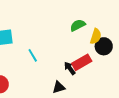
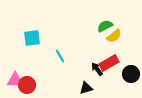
yellow semicircle: (96, 36) -> (114, 36), moved, turned 35
black circle: (104, 46) -> (131, 74), moved

